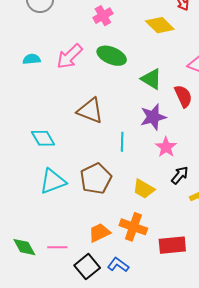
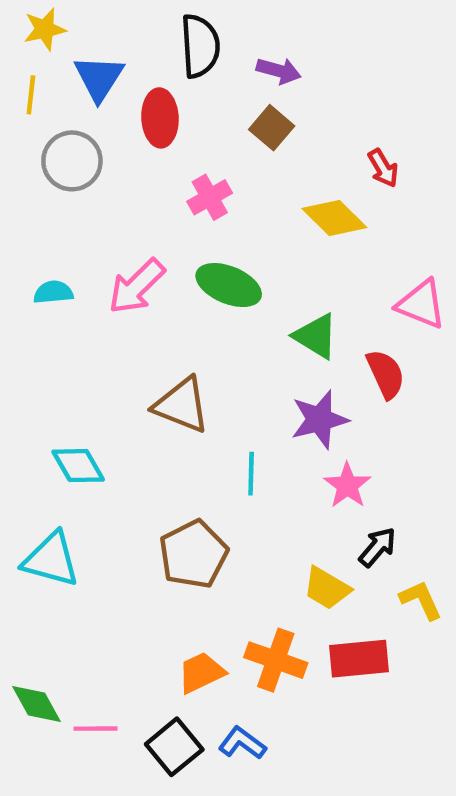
cyan triangle: (53, 181) -> (51, 560), moved, turned 36
yellow trapezoid: (144, 189) -> (327, 588), moved
red rectangle: (172, 245) -> (359, 659), moved
pink line: (57, 247) -> (96, 729), moved

